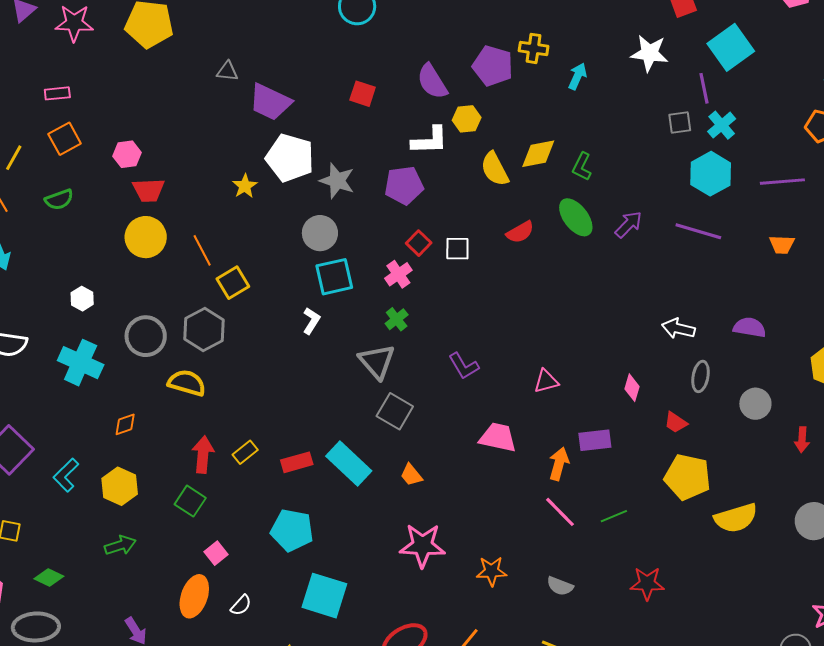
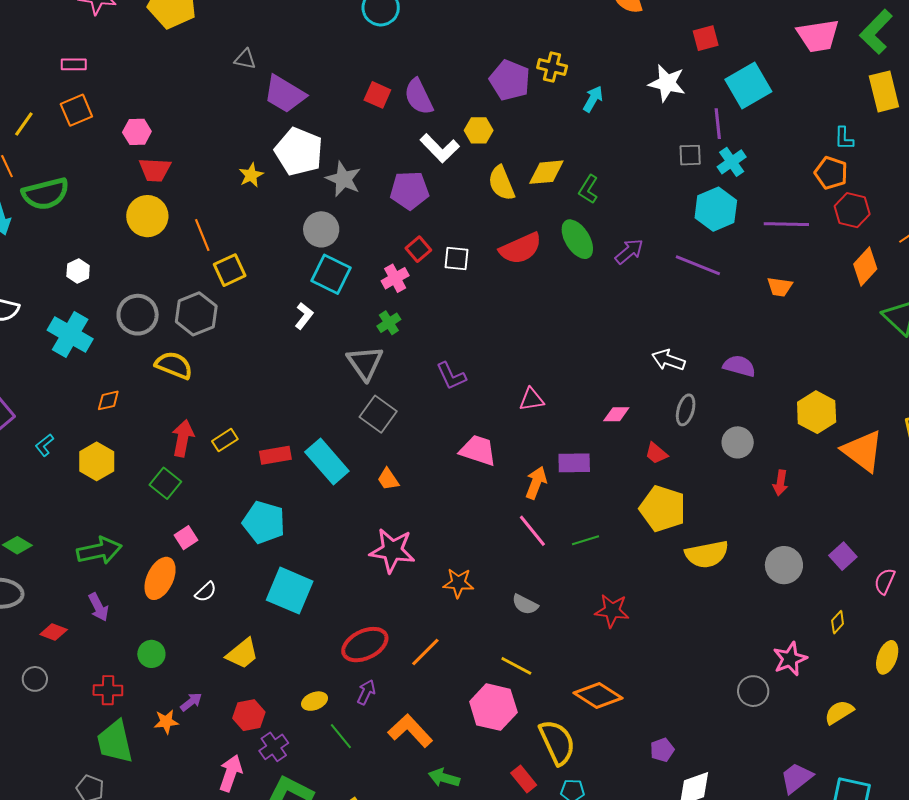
purple semicircle: (432, 81) -> (419, 97), moved
white L-shape: (430, 140) -> (440, 148), turned 42
green semicircle: (59, 200) -> (45, 194), moved, size x1.6
red semicircle: (520, 232) -> (520, 248), size x1.5
cyan square: (334, 277) -> (331, 274), turned 33
pink diamond: (632, 388) -> (616, 414), turned 68
cyan L-shape: (66, 475) -> (44, 445), size x0.7
green arrow: (120, 545) -> (99, 551), moved, size x1.4

